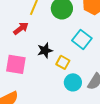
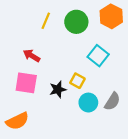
red arrow: (21, 28) -> (32, 56), moved, turned -112
black star: (45, 50) -> (58, 89), moved

